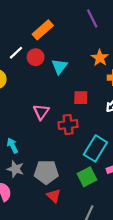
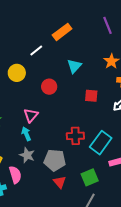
red circle: (36, 57) -> (49, 87), moved
pink triangle: (41, 112) -> (31, 115), moved
red cross: (68, 125) -> (75, 136), moved
green square: (87, 177) -> (90, 177), moved

